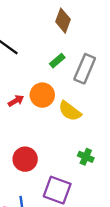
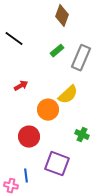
orange circle: (42, 95) -> (48, 110), moved
yellow semicircle: (70, 111) -> (68, 95), turned -80

